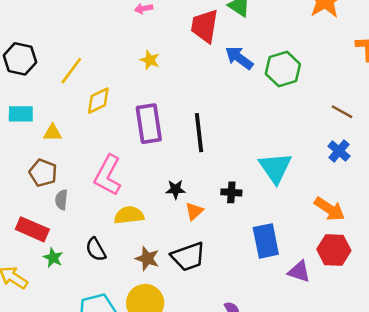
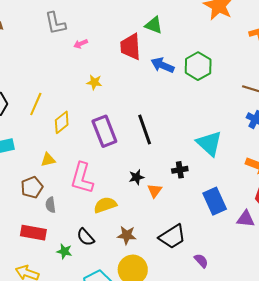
yellow triangle: (52, 133) -> (48, 160), moved
brown pentagon: (43, 173) -> (32, 187), turned -30
black trapezoid: (188, 257) -> (172, 237), moved
green star: (53, 258) -> (64, 251), moved

